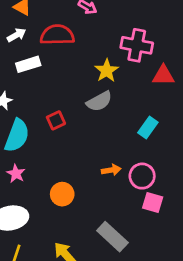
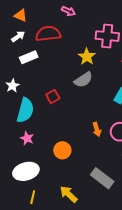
orange arrow: (111, 170) -> (97, 129), turned 88

